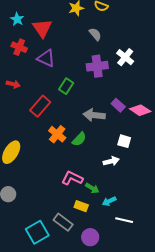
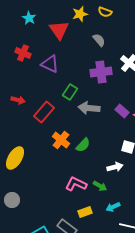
cyan star: (17, 19) -> (29, 18), moved
red triangle: (42, 28) -> (59, 30), moved
red arrow: (13, 84) -> (18, 100), moved
gray arrow: (94, 115) -> (89, 108), moved
green arrow: (92, 188) -> (100, 186), moved
yellow rectangle: (81, 206) -> (85, 212), turned -40

